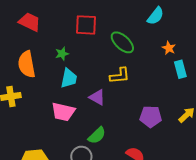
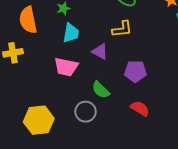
purple pentagon: (151, 117) -> (135, 71), moved
green semicircle: (97, 135) -> (101, 90), turned 90

